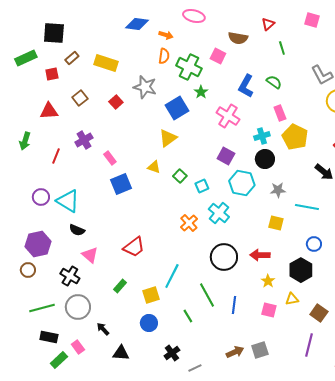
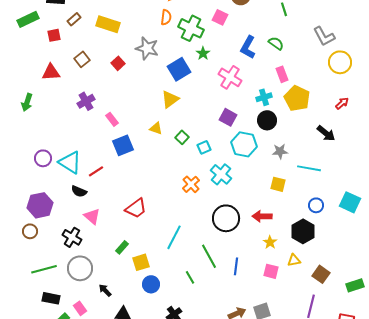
red line: (56, 156) -> (96, 171), moved, turned 35
yellow square: (151, 295) -> (141, 262), moved

